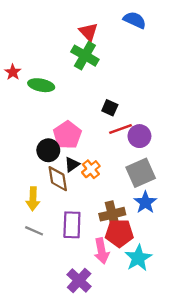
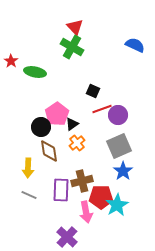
blue semicircle: (135, 20) -> (135, 45), moved
black triangle: (72, 164) -> (72, 124), moved
brown cross: (112, 214) -> (82, 181), moved
cyan star: (138, 258) -> (117, 205), moved

